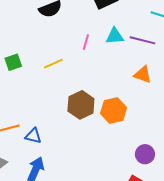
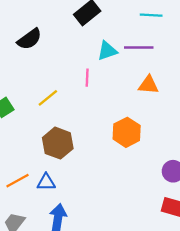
pink line: (86, 42) -> (87, 78), moved
brown hexagon: (81, 105) -> (58, 143), moved

